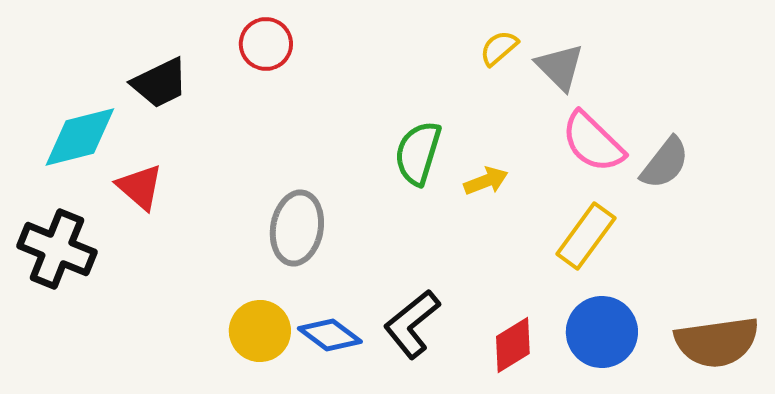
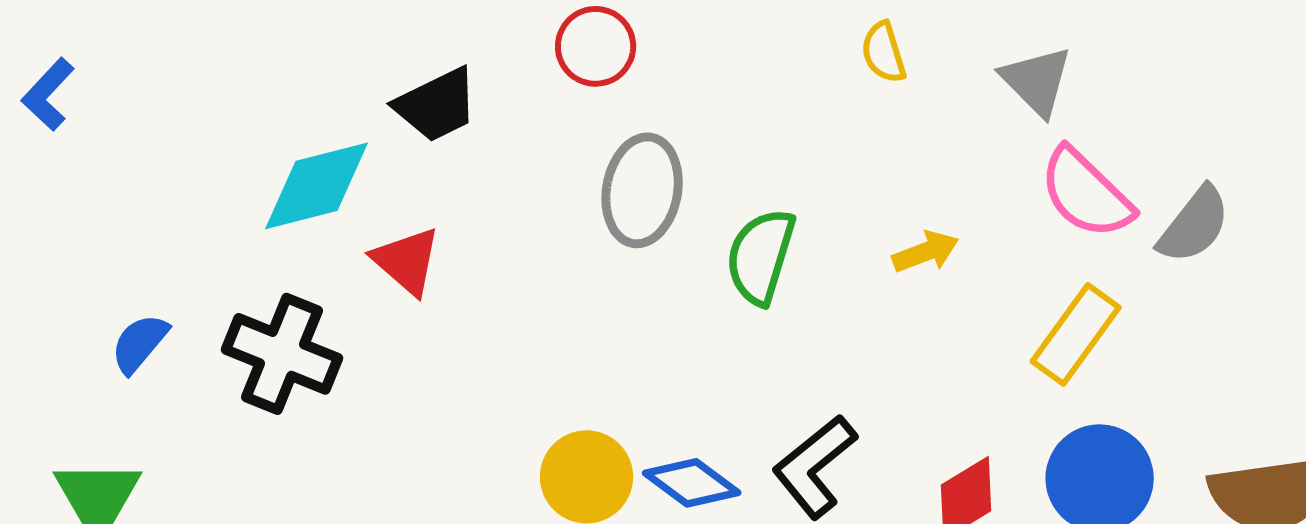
yellow semicircle: (499, 48) -> (884, 52), moved, turned -66
green semicircle: (418, 153) -> (761, 256), moved
gray ellipse: (297, 228) -> (642, 190), moved

